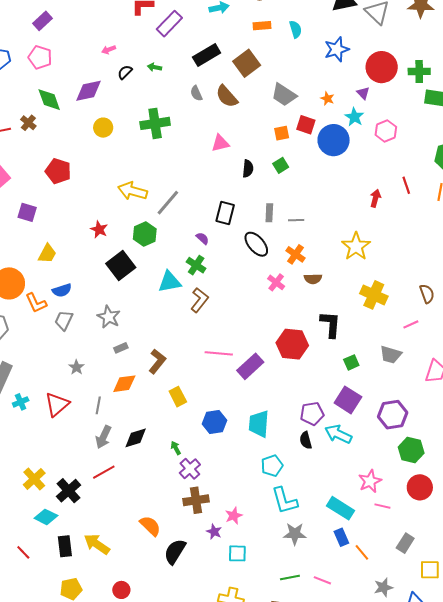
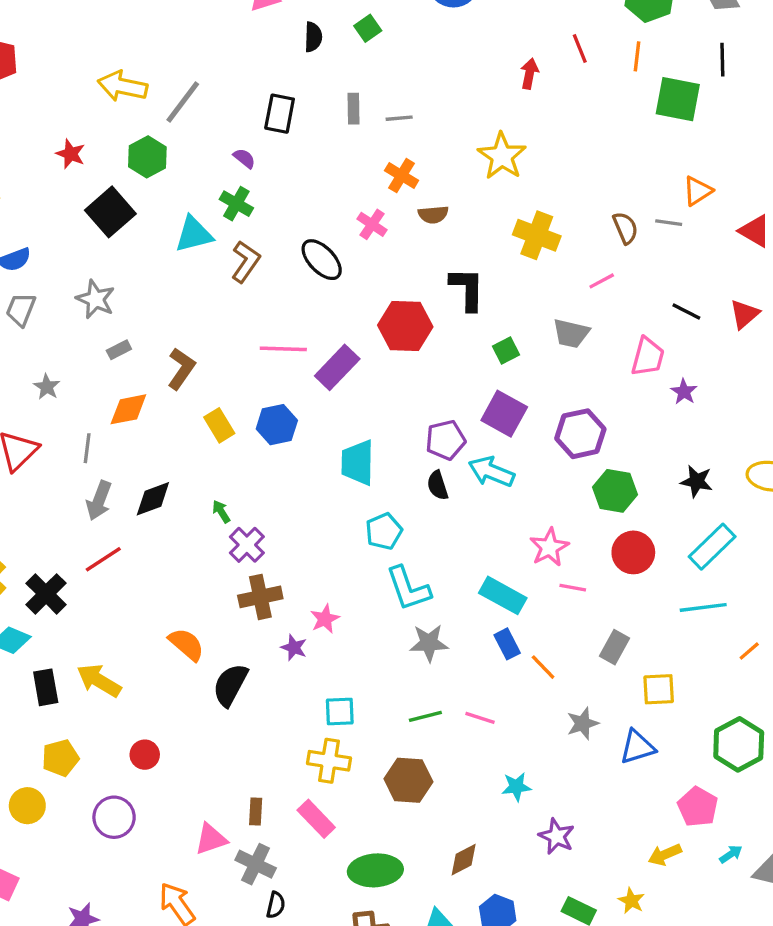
black ellipse: (256, 244) -> (322, 260), moved
blue hexagon: (214, 422) -> (277, 425), moved
cyan square: (237, 553) -> (340, 711), moved

